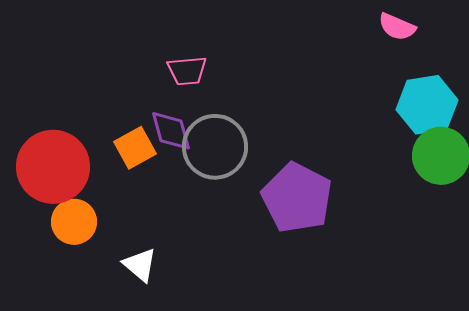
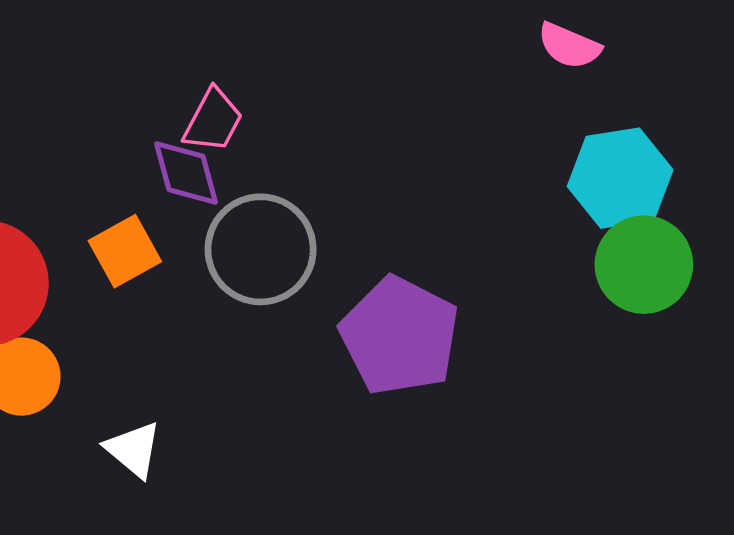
pink trapezoid: (187, 71) -> (213, 120), turned -57
purple diamond: (171, 131) -> (186, 173), moved

